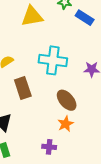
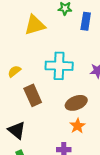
blue rectangle: (85, 18) -> (86, 21), turned 72
brown ellipse: (67, 100) -> (76, 103), turned -65

